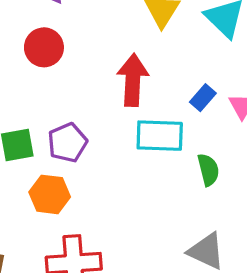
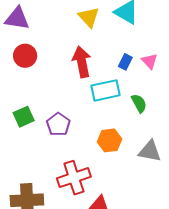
purple pentagon: (67, 143) -> (58, 124), moved
orange hexagon: (50, 194) -> (110, 140), moved

